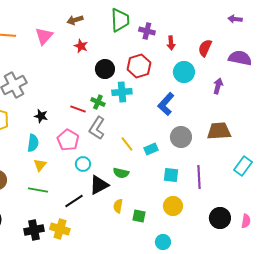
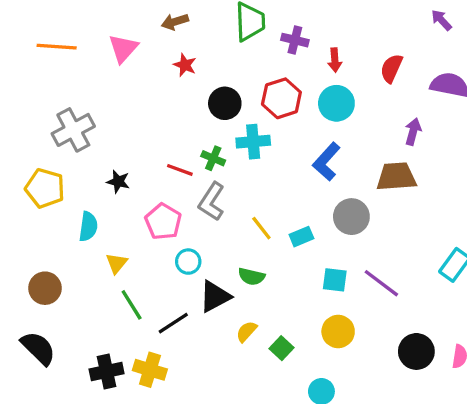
purple arrow: (235, 19) -> (441, 20), turned 40
cyan circle: (184, 72) -> (336, 103), moved
brown trapezoid: (219, 131) -> (396, 177), moved
cyan semicircle: (33, 143) -> (88, 227), moved
purple line: (199, 177) -> (381, 283), turned -50
green line: (38, 190) -> (132, 305), moved, turned 48
yellow semicircle: (118, 206) -> (246, 331), turned 32
green square: (139, 216) -> (281, 348), turned 32

